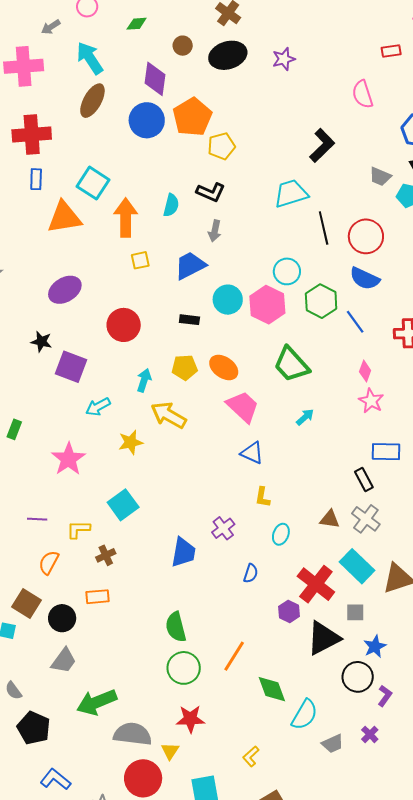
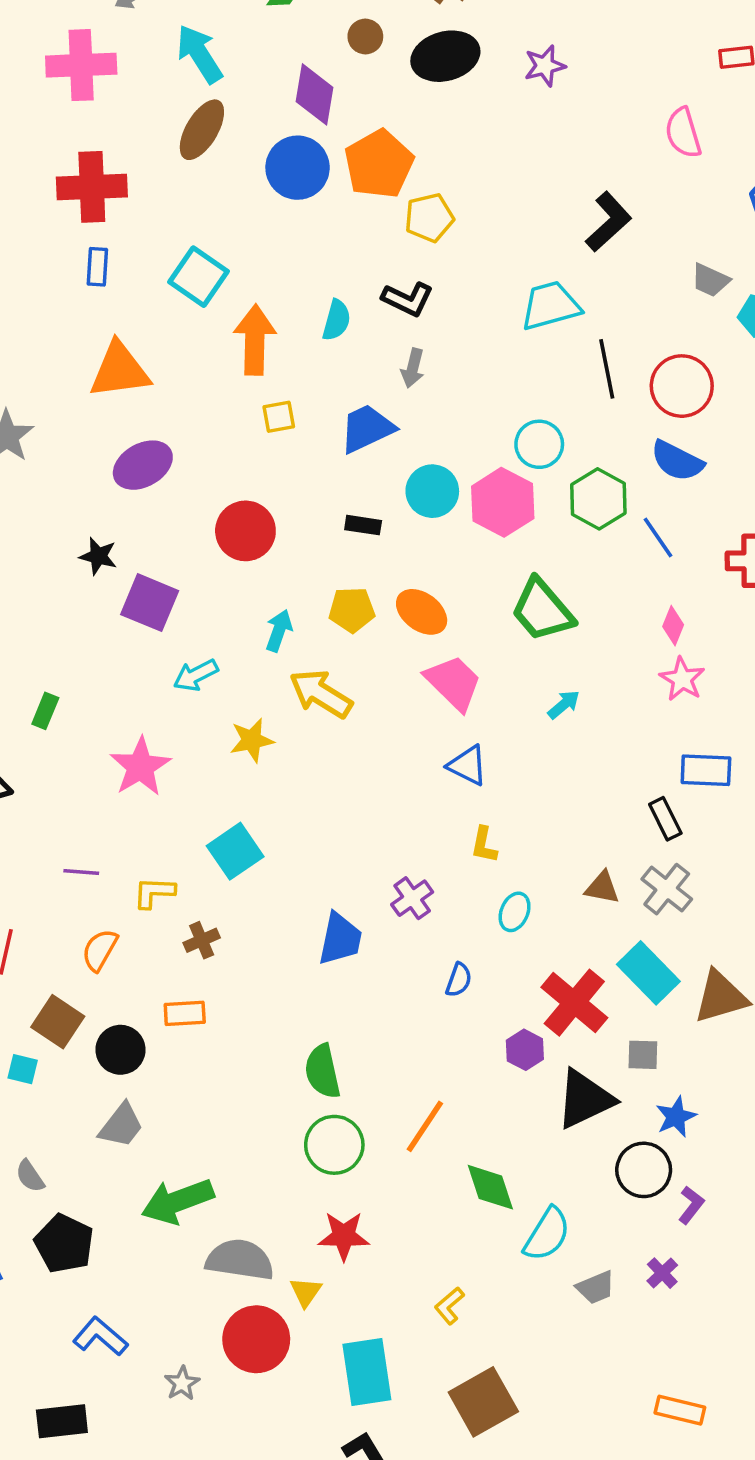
orange triangle: (64, 217) -> (120, 370), moved

